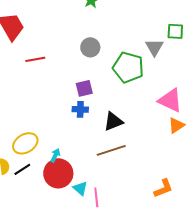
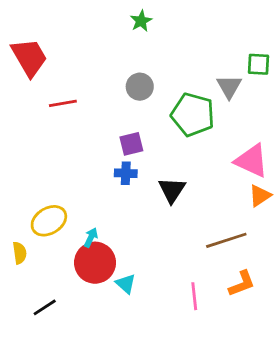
black triangle: (113, 121) -> (172, 190), turned -35
brown line: (111, 150) -> (226, 240), moved
black line: (22, 169) -> (45, 307), moved
pink line: (96, 197) -> (194, 296), moved

